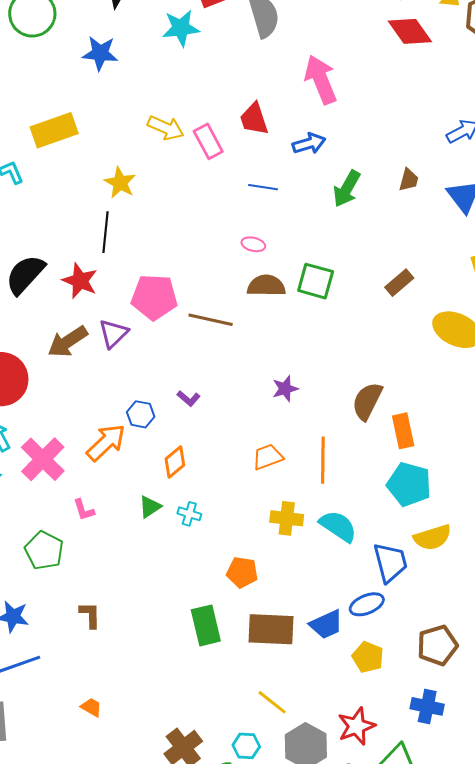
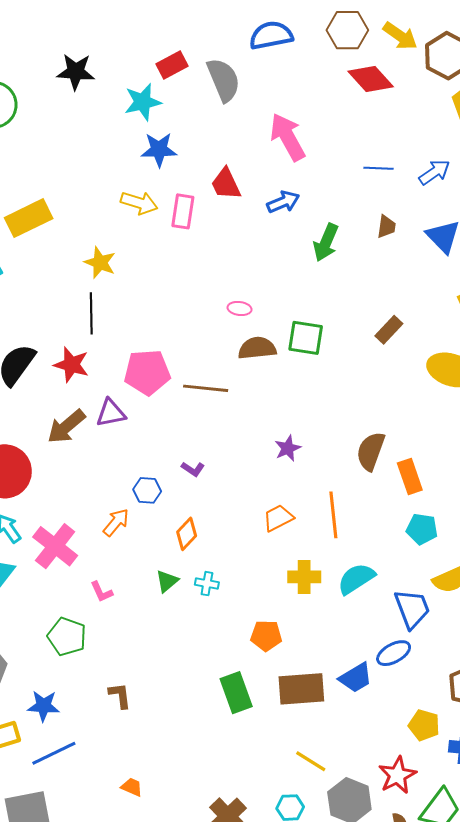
blue star: (100, 53) -> (159, 150), moved
pink rectangle: (208, 141) -> (183, 211), turned 44
blue line: (263, 187) -> (379, 168), moved
purple triangle: (113, 333) -> (111, 413), turned 40
orange arrow: (106, 443) -> (116, 522), size x0.7
cyan pentagon: (409, 484) -> (422, 529), size x0.7
cyan semicircle: (338, 526) -> (356, 579), turned -60
yellow pentagon: (368, 657) -> (424, 725), moved

